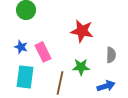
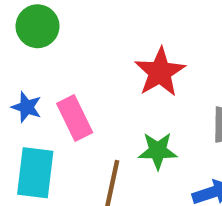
red star: (82, 31) -> (160, 72), turned 30

